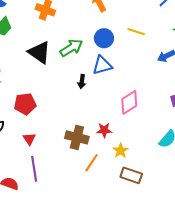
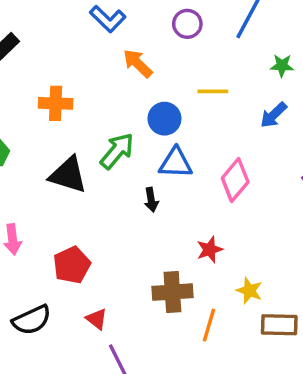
blue triangle: (102, 65) -> (176, 163), turned 35
pink diamond: (129, 102) -> (235, 180), moved
red star: (104, 130) -> (210, 250), moved

